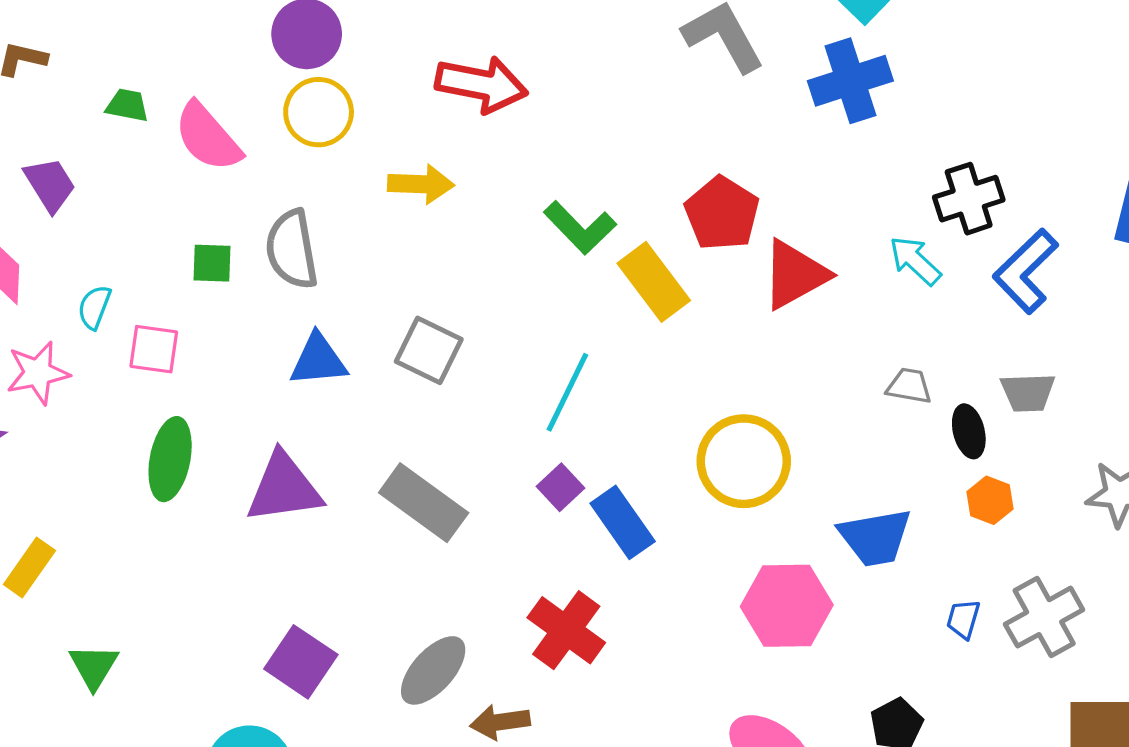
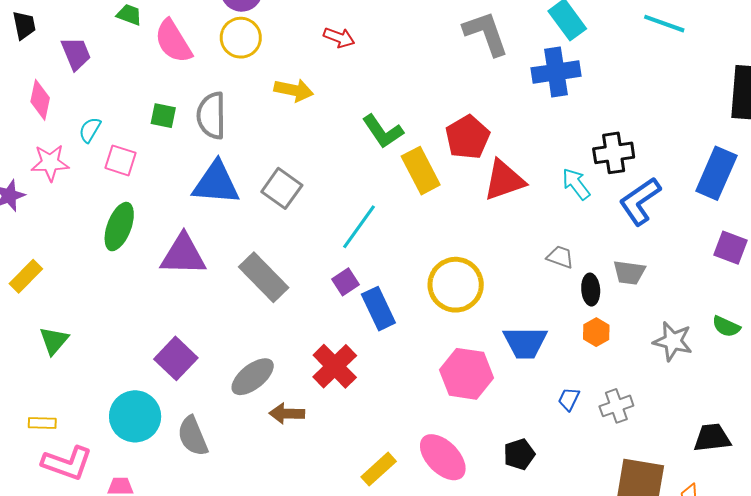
red arrow: (481, 84) -> (339, 38), size x0.6
blue triangle: (318, 360) -> (216, 183), size x1.4
gray cross: (1044, 617) -> (616, 406), size x0.7

